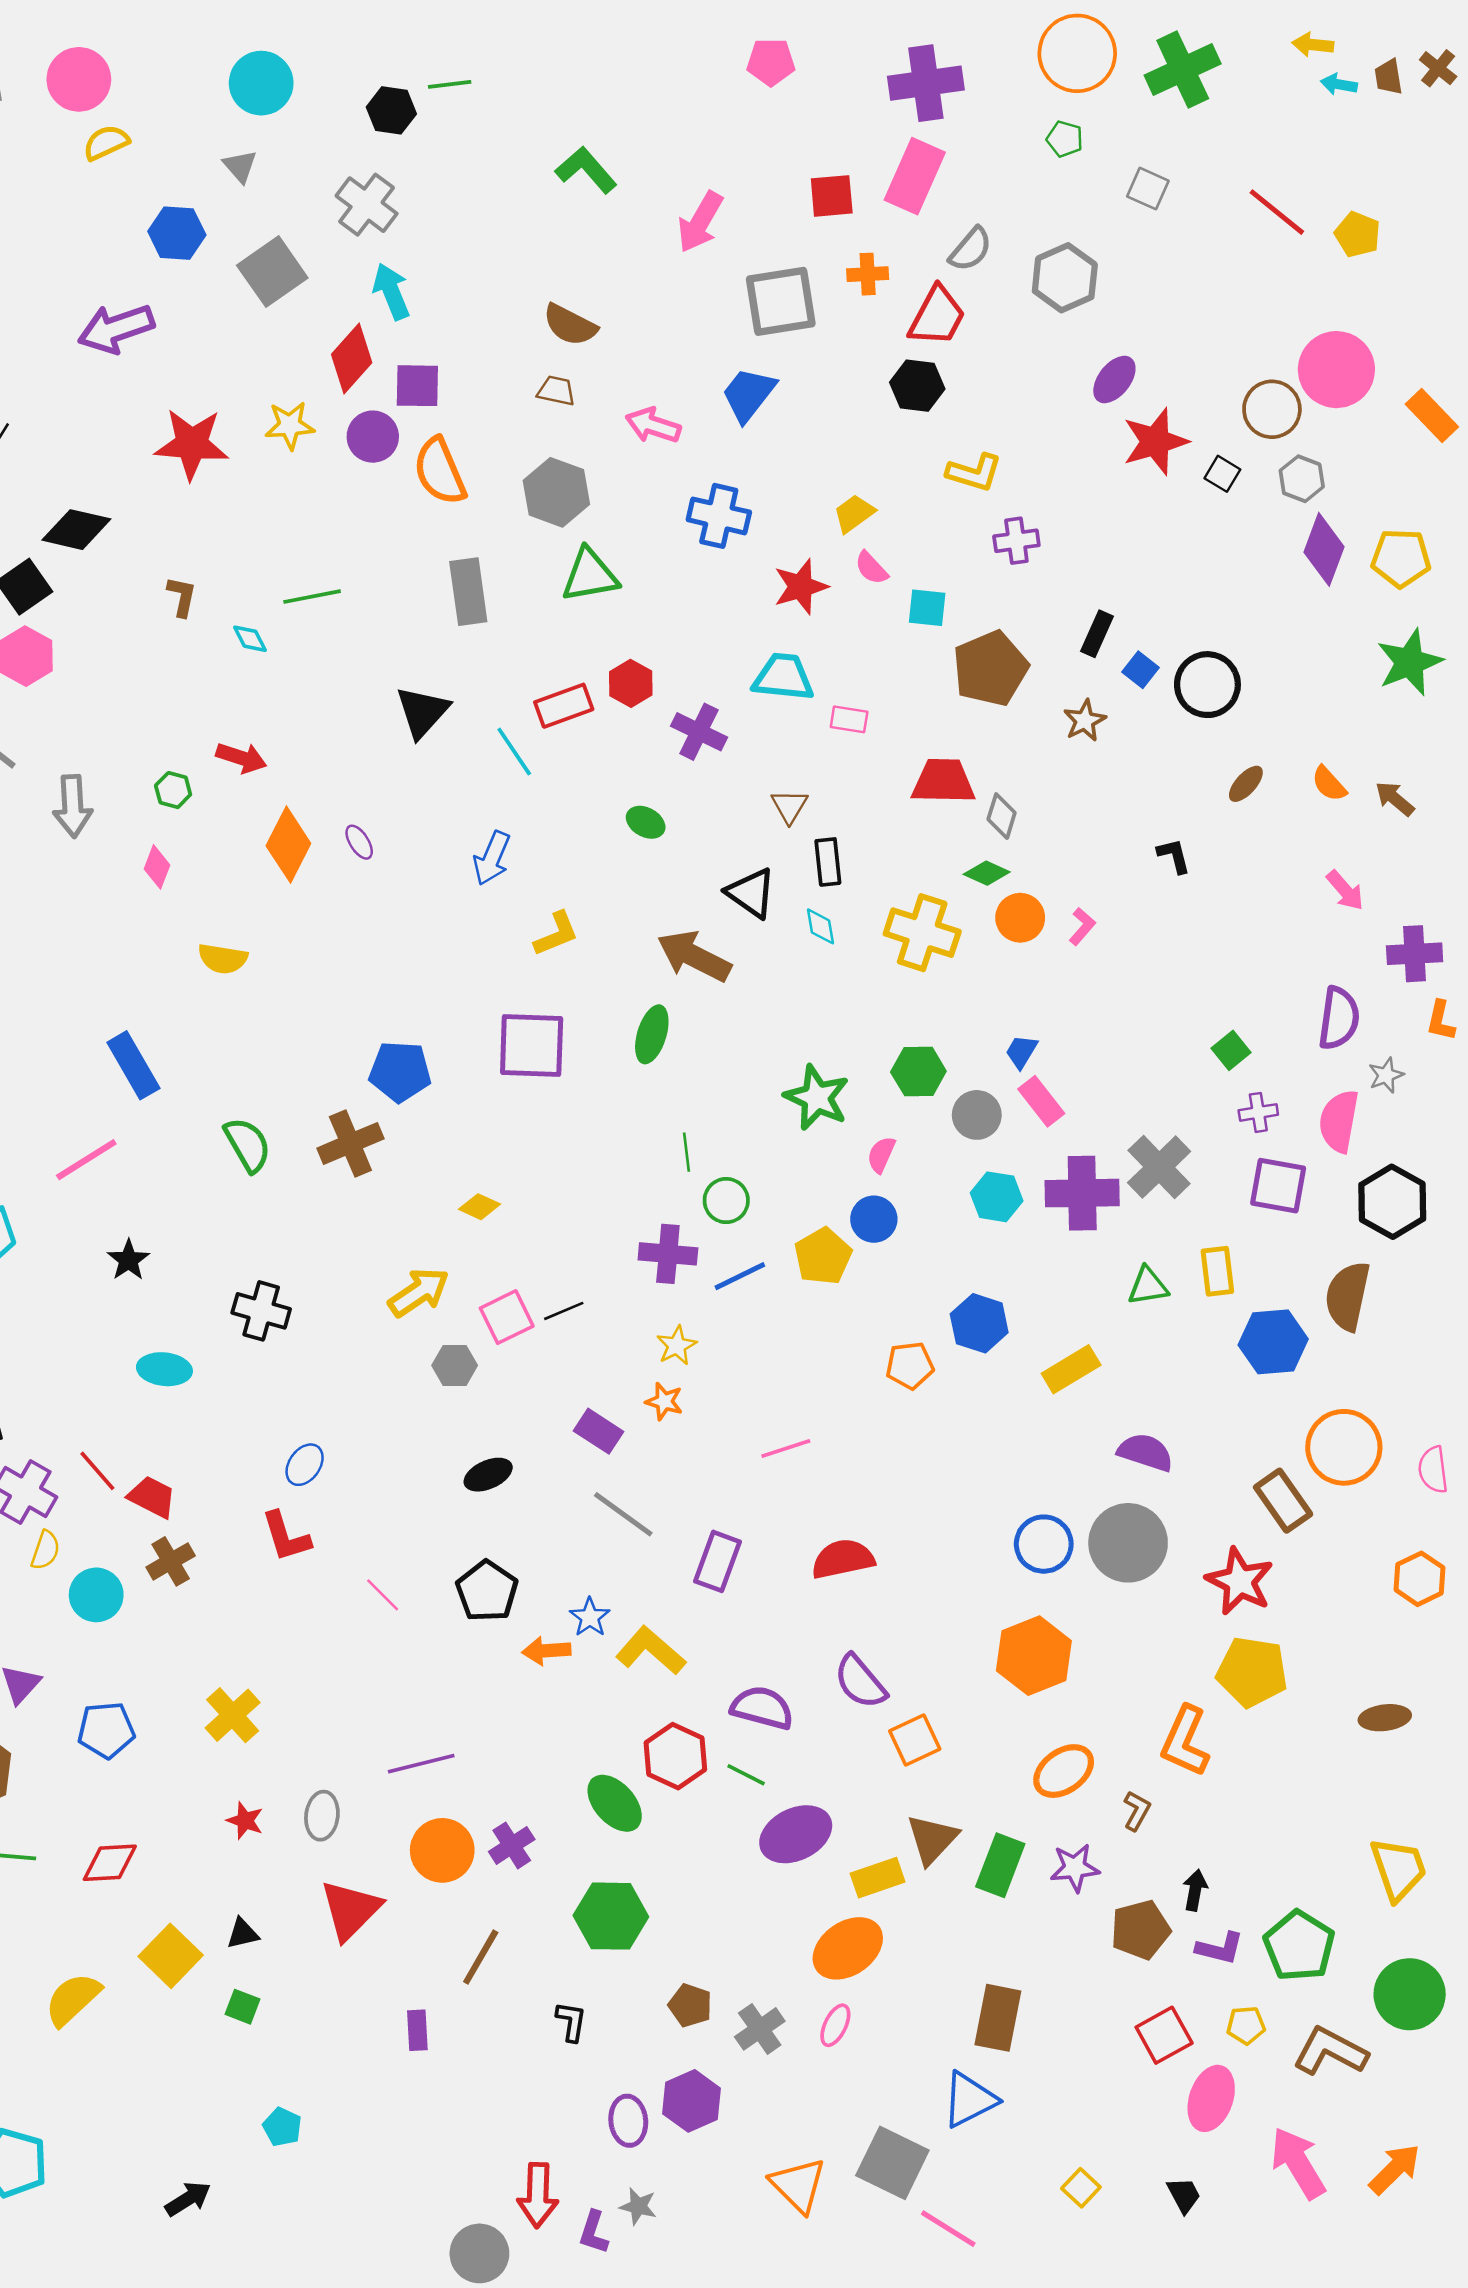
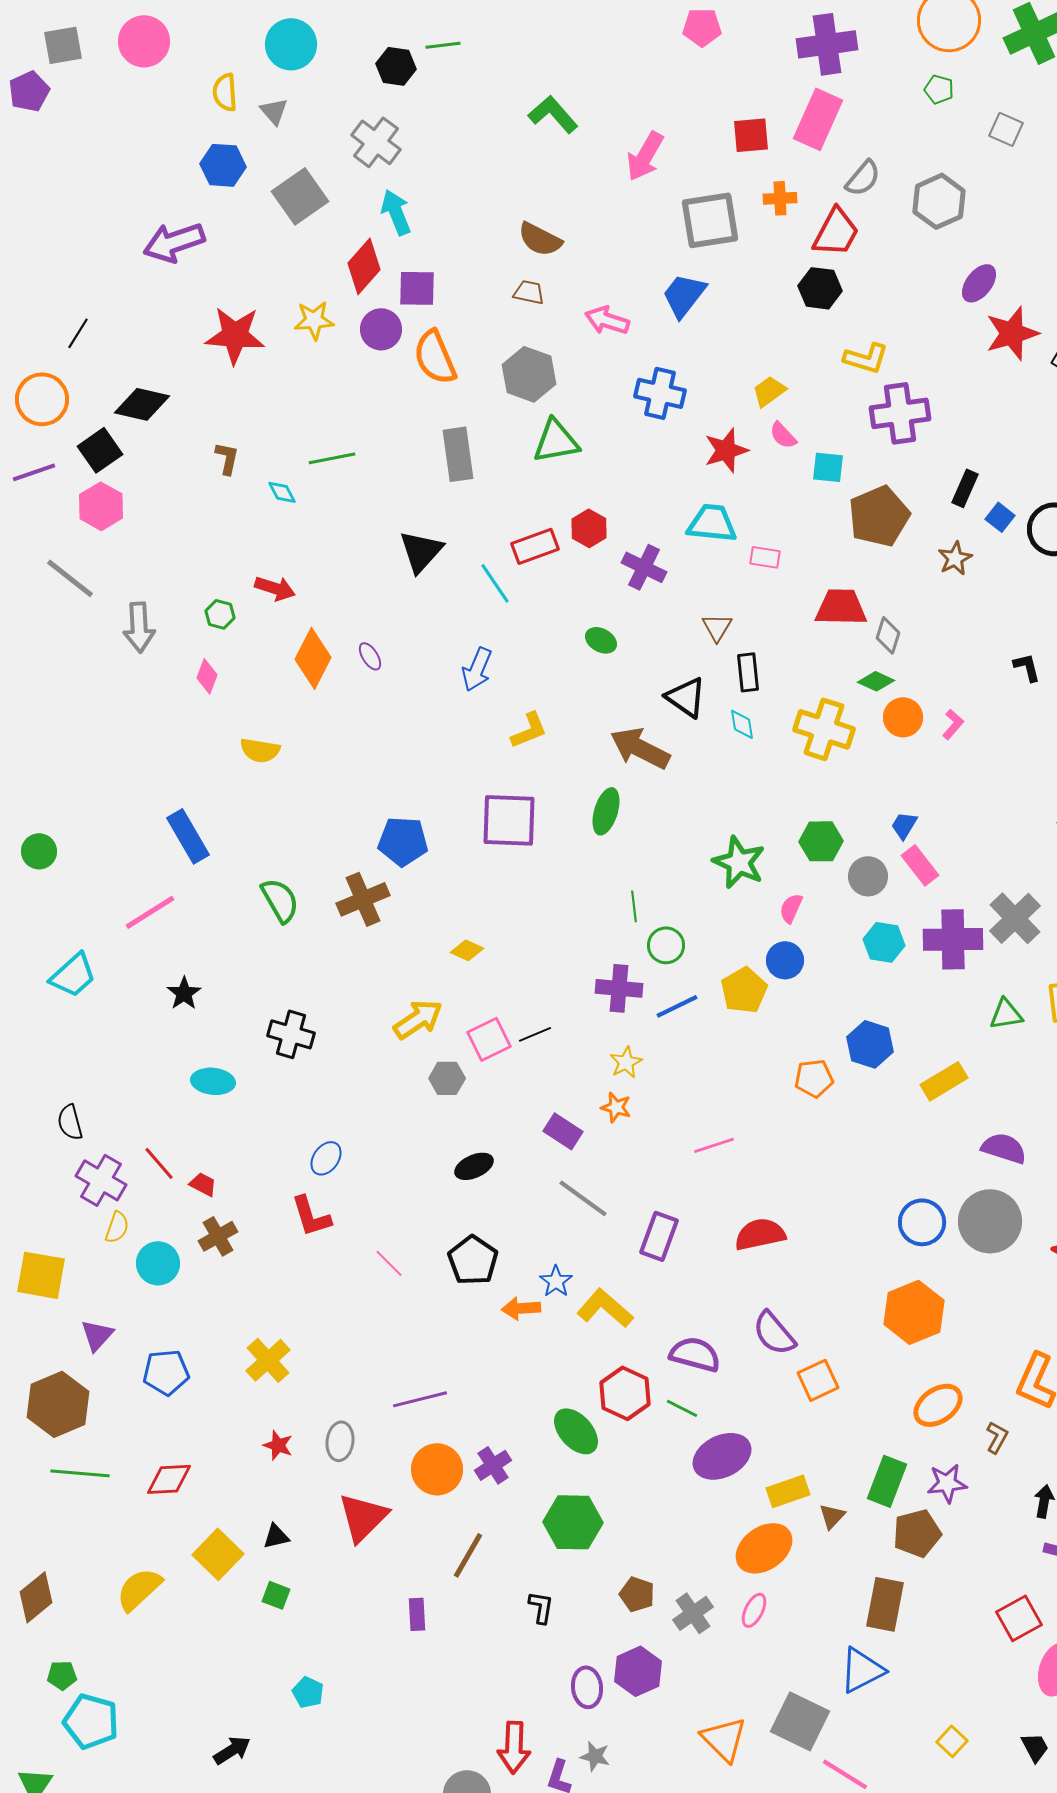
yellow semicircle: (106, 143) -> (225, 92), moved, turned -69
purple cross: (1016, 541) -> (900, 413), size x1.6
red trapezoid: (152, 1497) -> (203, 1184), size x0.7
brown triangle: (932, 1839) -> (832, 1516), moved, size x0.6
brown pentagon: (1140, 1930) -> (917, 1533), moved

